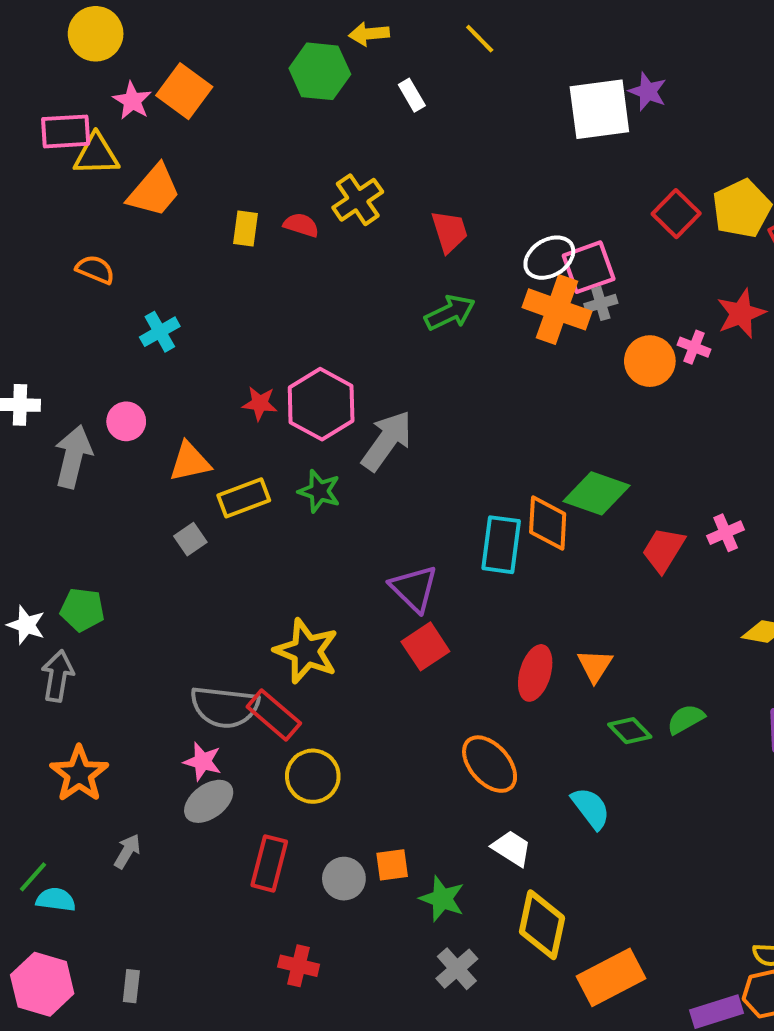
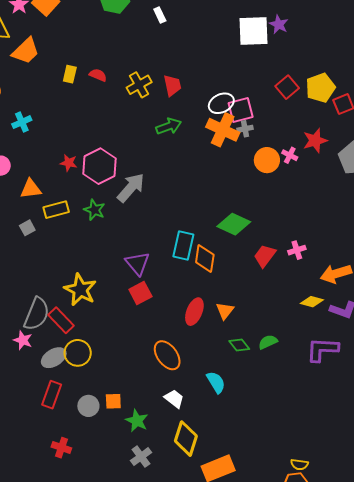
yellow cross: (358, 200) -> (139, 85), moved
orange diamond: (548, 523) -> (205, 258), moved
gray semicircle: (225, 707) -> (37, 314), turned -80
gray ellipse: (209, 801) -> (54, 358), moved

